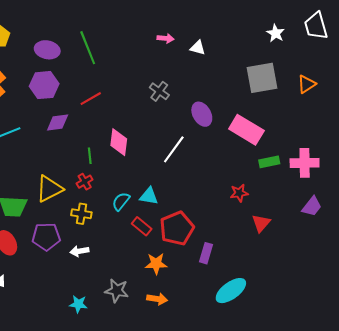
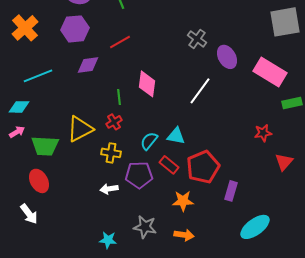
gray cross: (159, 91) -> (197, 39), moved
purple pentagon: (46, 237) -> (139, 175), moved

